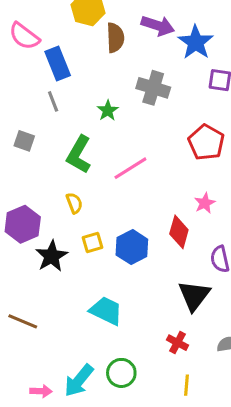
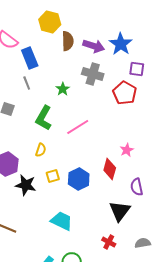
purple arrow: (158, 26) -> (94, 46), moved
red pentagon: (206, 142) -> (125, 93), moved
yellow semicircle: (74, 203) -> (41, 150), turned 40
black star: (52, 256) -> (26, 185), turned -30

